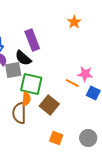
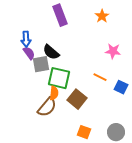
purple rectangle: (32, 40) -> (60, 15), moved
pink star: (85, 74) -> (113, 51), moved
brown semicircle: (19, 113) -> (47, 107), turned -140

